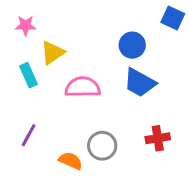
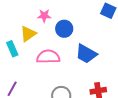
pink star: (26, 26) -> (44, 16), moved
blue circle: (132, 45) -> (64, 29), moved

